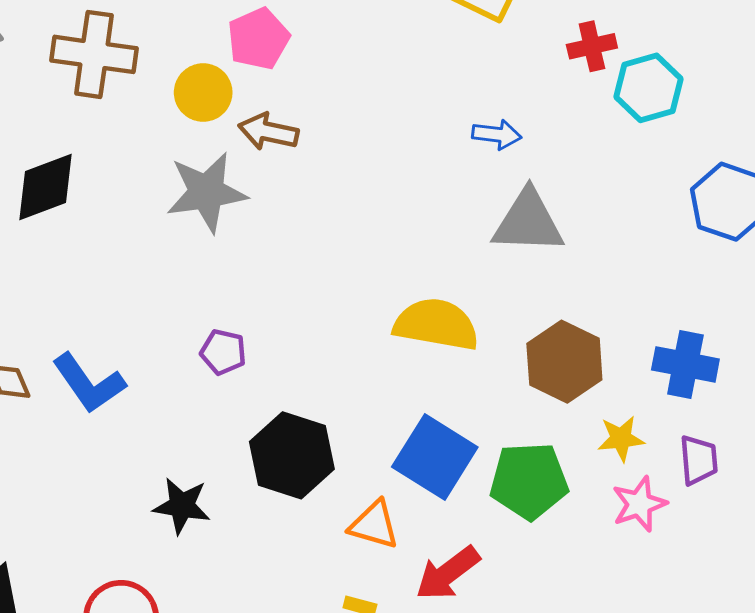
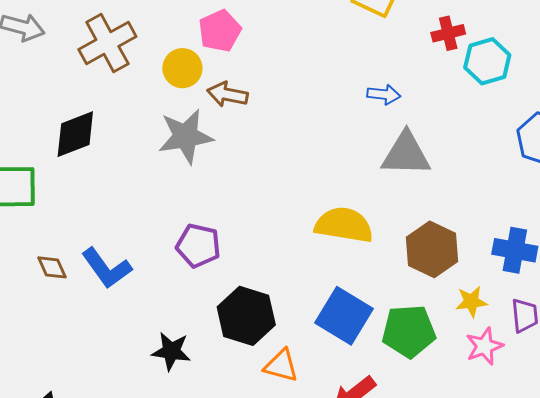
brown cross: (94, 54) -> (107, 43), turned -36
purple pentagon: (223, 352) -> (198, 246), size x1.4
orange triangle: (374, 525) -> (281, 366), moved

